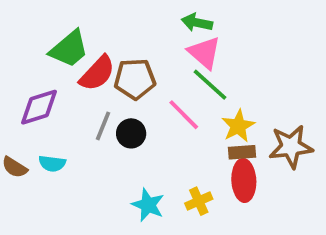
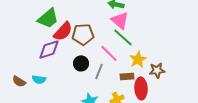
purple diamond: (39, 107) -> (49, 49), moved
gray line: (103, 126) -> (99, 71), moved
brown star: (291, 147) -> (157, 70), moved, size x0.7
brown rectangle: (242, 152) -> (127, 76), moved

